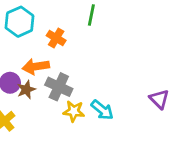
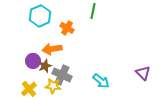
gray cross: (59, 87) -> (62, 75), moved
yellow star: (74, 111) -> (53, 86), moved

